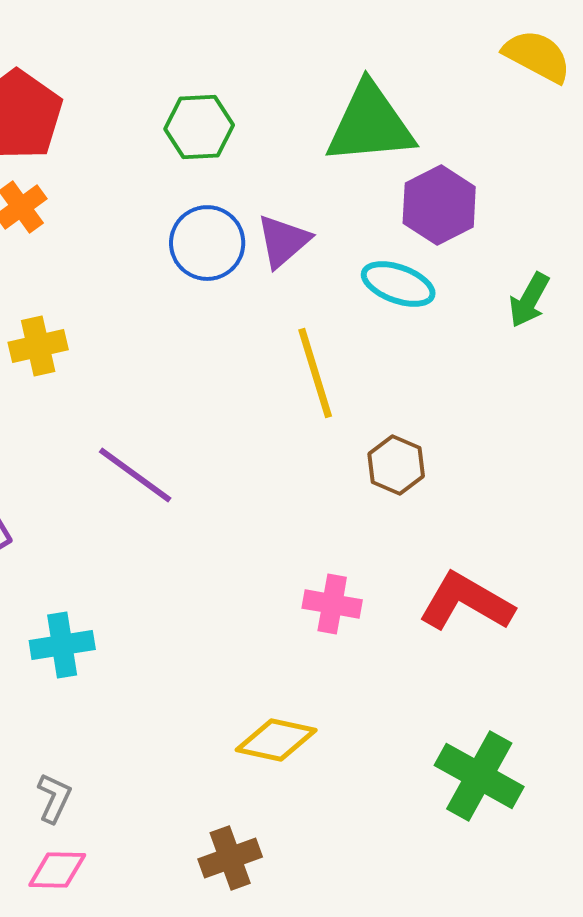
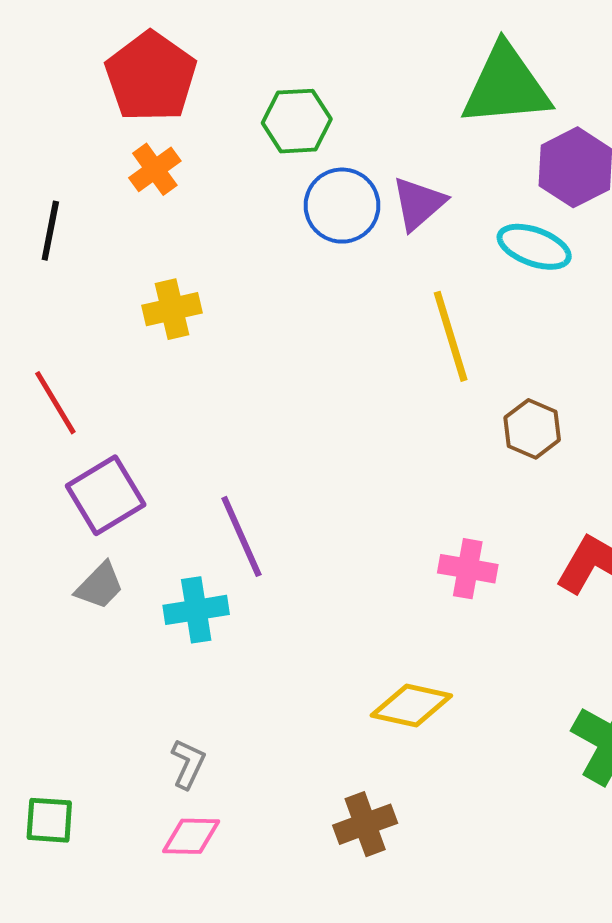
green hexagon: (199, 127) -> (297, 121), moved
purple line: (135, 475) -> (241, 536), moved, turned 30

